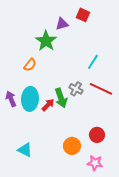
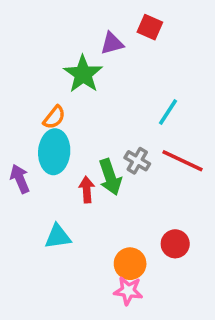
cyan ellipse: (30, 99) -> (54, 152), moved
red arrow: (48, 105) -> (87, 190), turned -48
cyan triangle: (25, 150) -> (58, 237), moved, turned -35
pink star: (95, 163) -> (128, 291), moved

